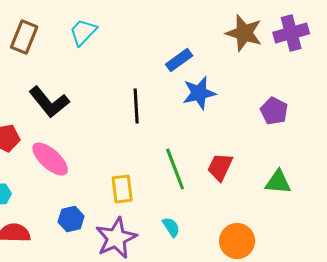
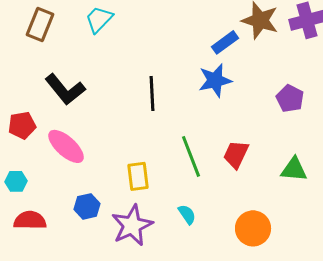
blue rectangle: (179, 60) -> (225, 42), moved

